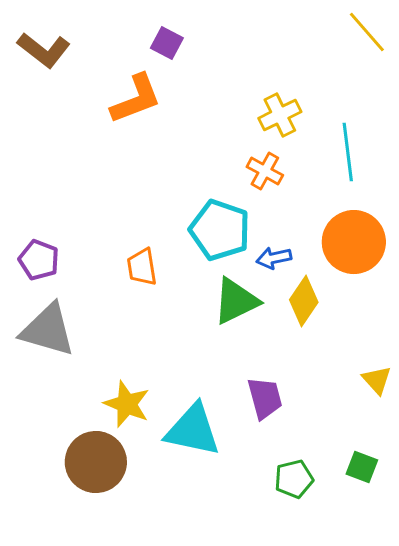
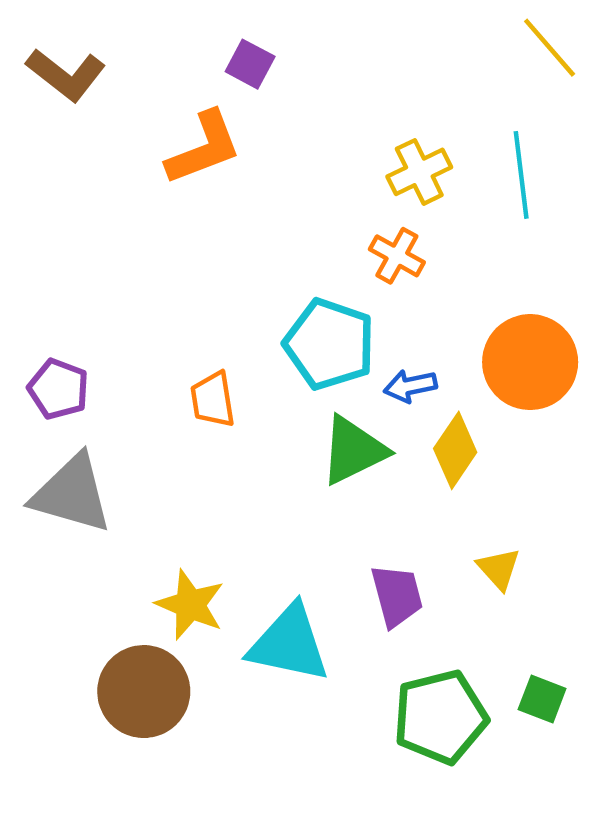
cyan line: (348, 152) -> (521, 175), moved
yellow triangle: (377, 380) -> (499, 569), moved
green pentagon: (294, 479) -> (440, 717), size x1.6

